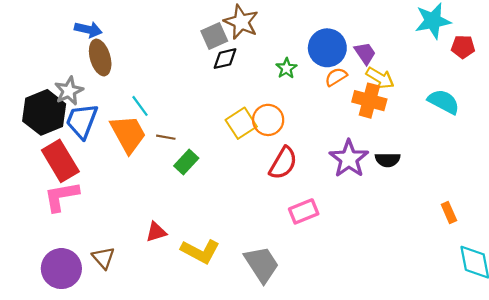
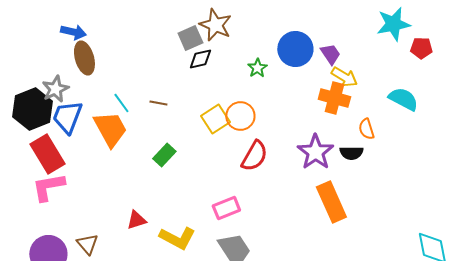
orange semicircle: (336, 77) -> (366, 129), moved, turned -75
brown line: (166, 137) -> (158, 103), moved
pink rectangle: (304, 211) -> (226, 208), moved
orange rectangle: (449, 213) -> (331, 202), moved, size x2.0

